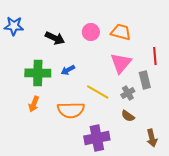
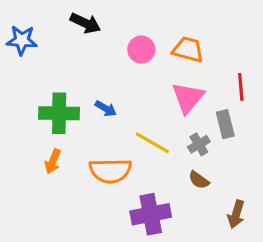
black arrow: (55, 38) -> (85, 23), moved
blue arrow: (68, 70) -> (106, 109), turned -120
brown arrow: (152, 138) -> (236, 214), turned 30

